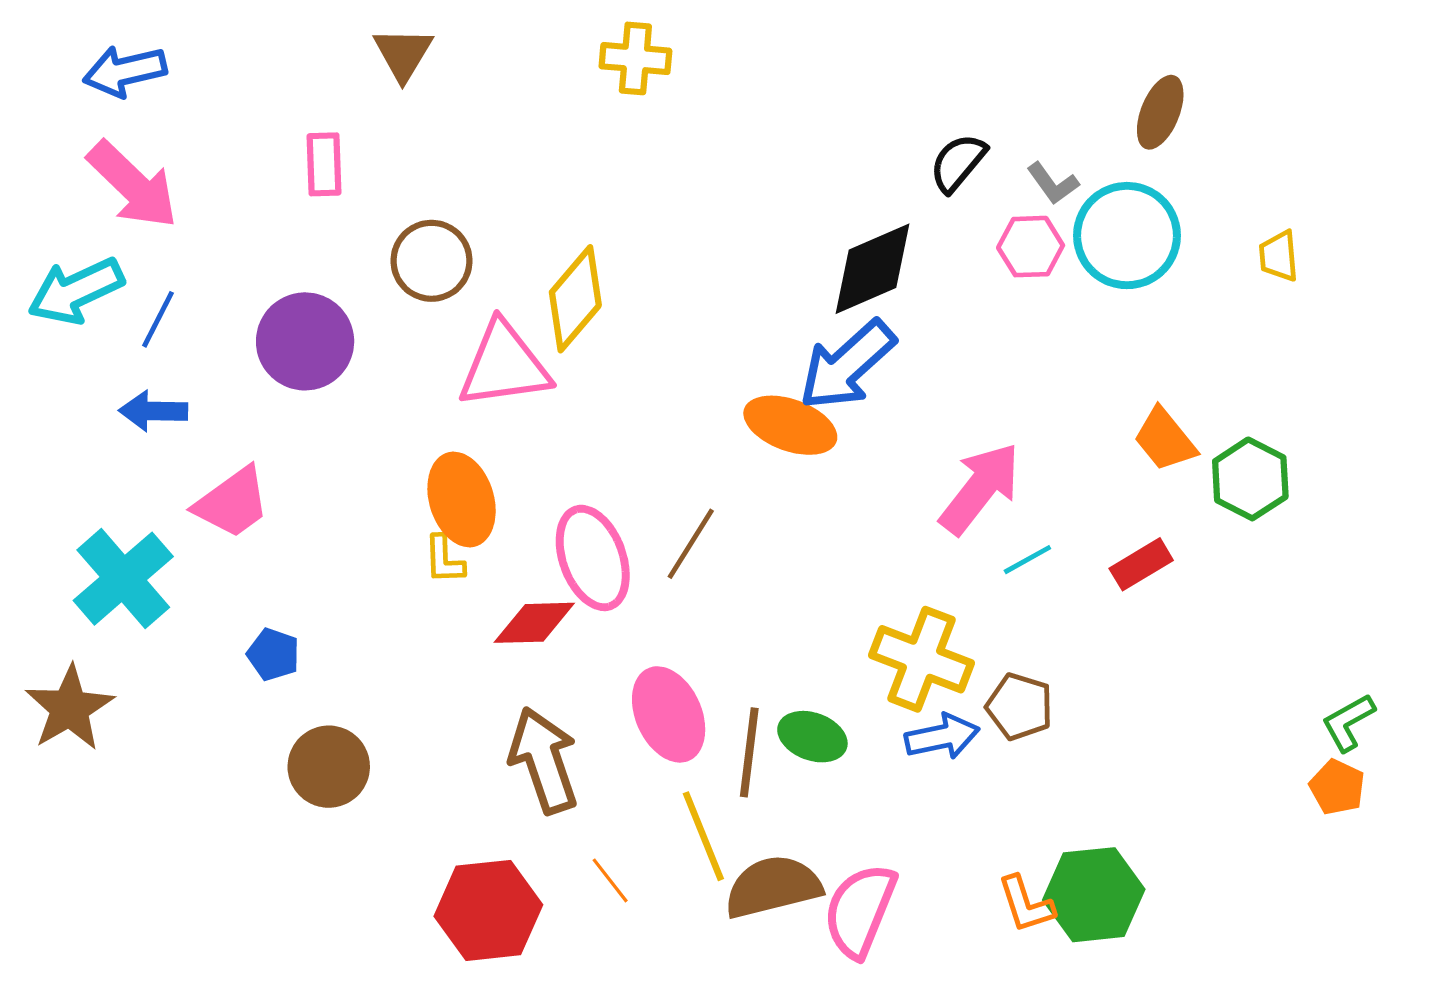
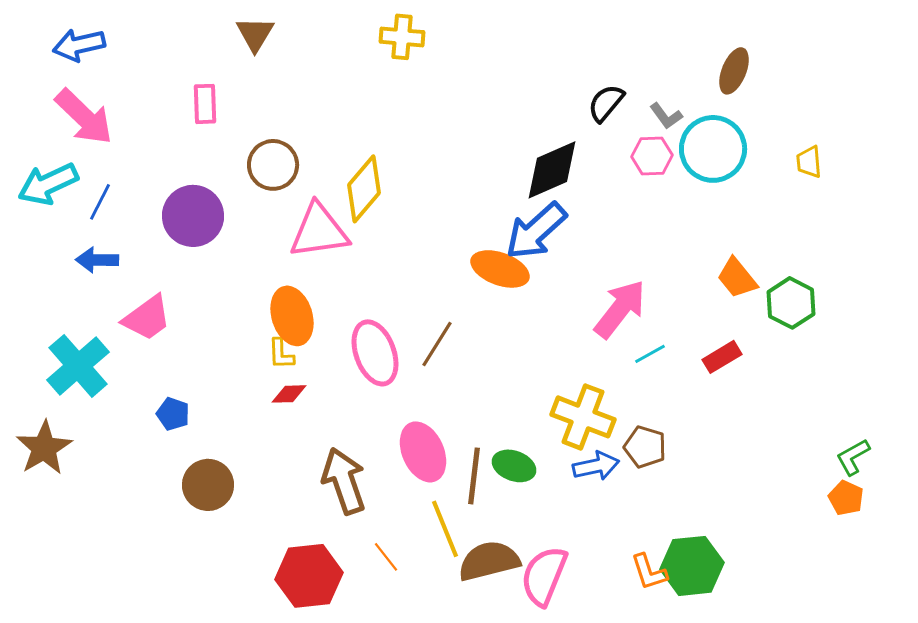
red diamond: (534, 623) -> (289, 394), moved, size x0.7

